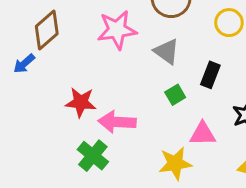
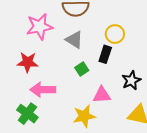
yellow circle: (229, 23) -> (115, 34), moved
red star: (81, 102) -> (28, 62), moved

